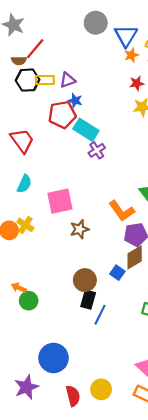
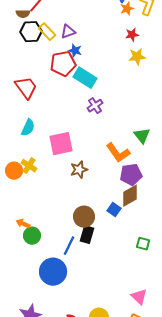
yellow rectangle: (45, 80) -> (47, 32), turned 48
purple cross: (97, 150) -> (95, 106), moved
blue line: (100, 315) -> (69, 246), moved
blue circle: (54, 358) -> (53, 272), moved

